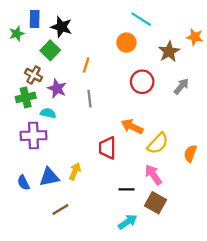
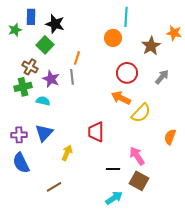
cyan line: (141, 19) -> (126, 17), turned 60
gray line: (89, 99) -> (72, 77), moved
orange arrow: (132, 127) -> (121, 98), moved
purple cross: (33, 136) -> (19, 135), moved, size x0.7
yellow semicircle: (158, 143) -> (141, 113), moved
blue triangle: (49, 177) -> (44, 133), moved, turned -36
blue semicircle: (23, 183) -> (21, 163), size x1.5

